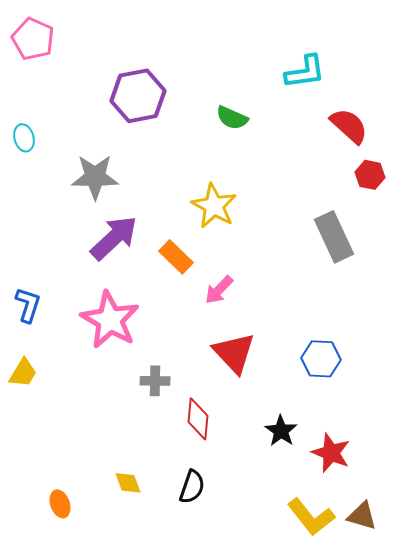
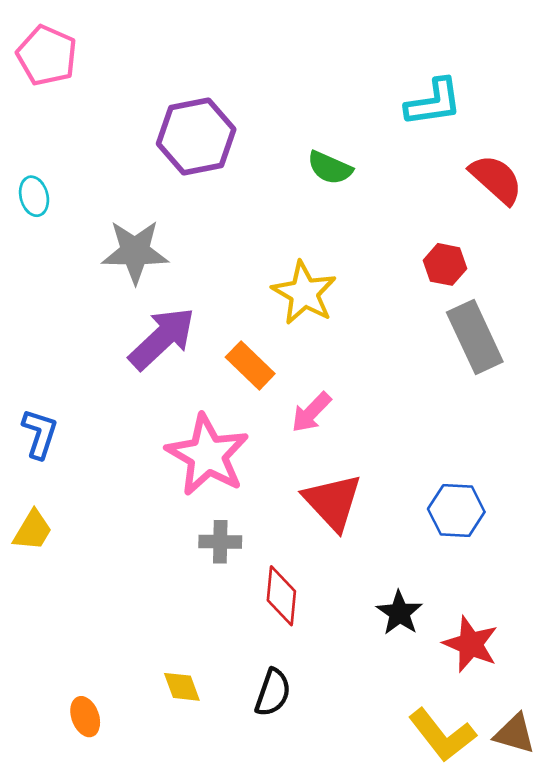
red hexagon: (370, 175) -> (445, 264), moved
pink star: (110, 320) -> (207, 455), moved

